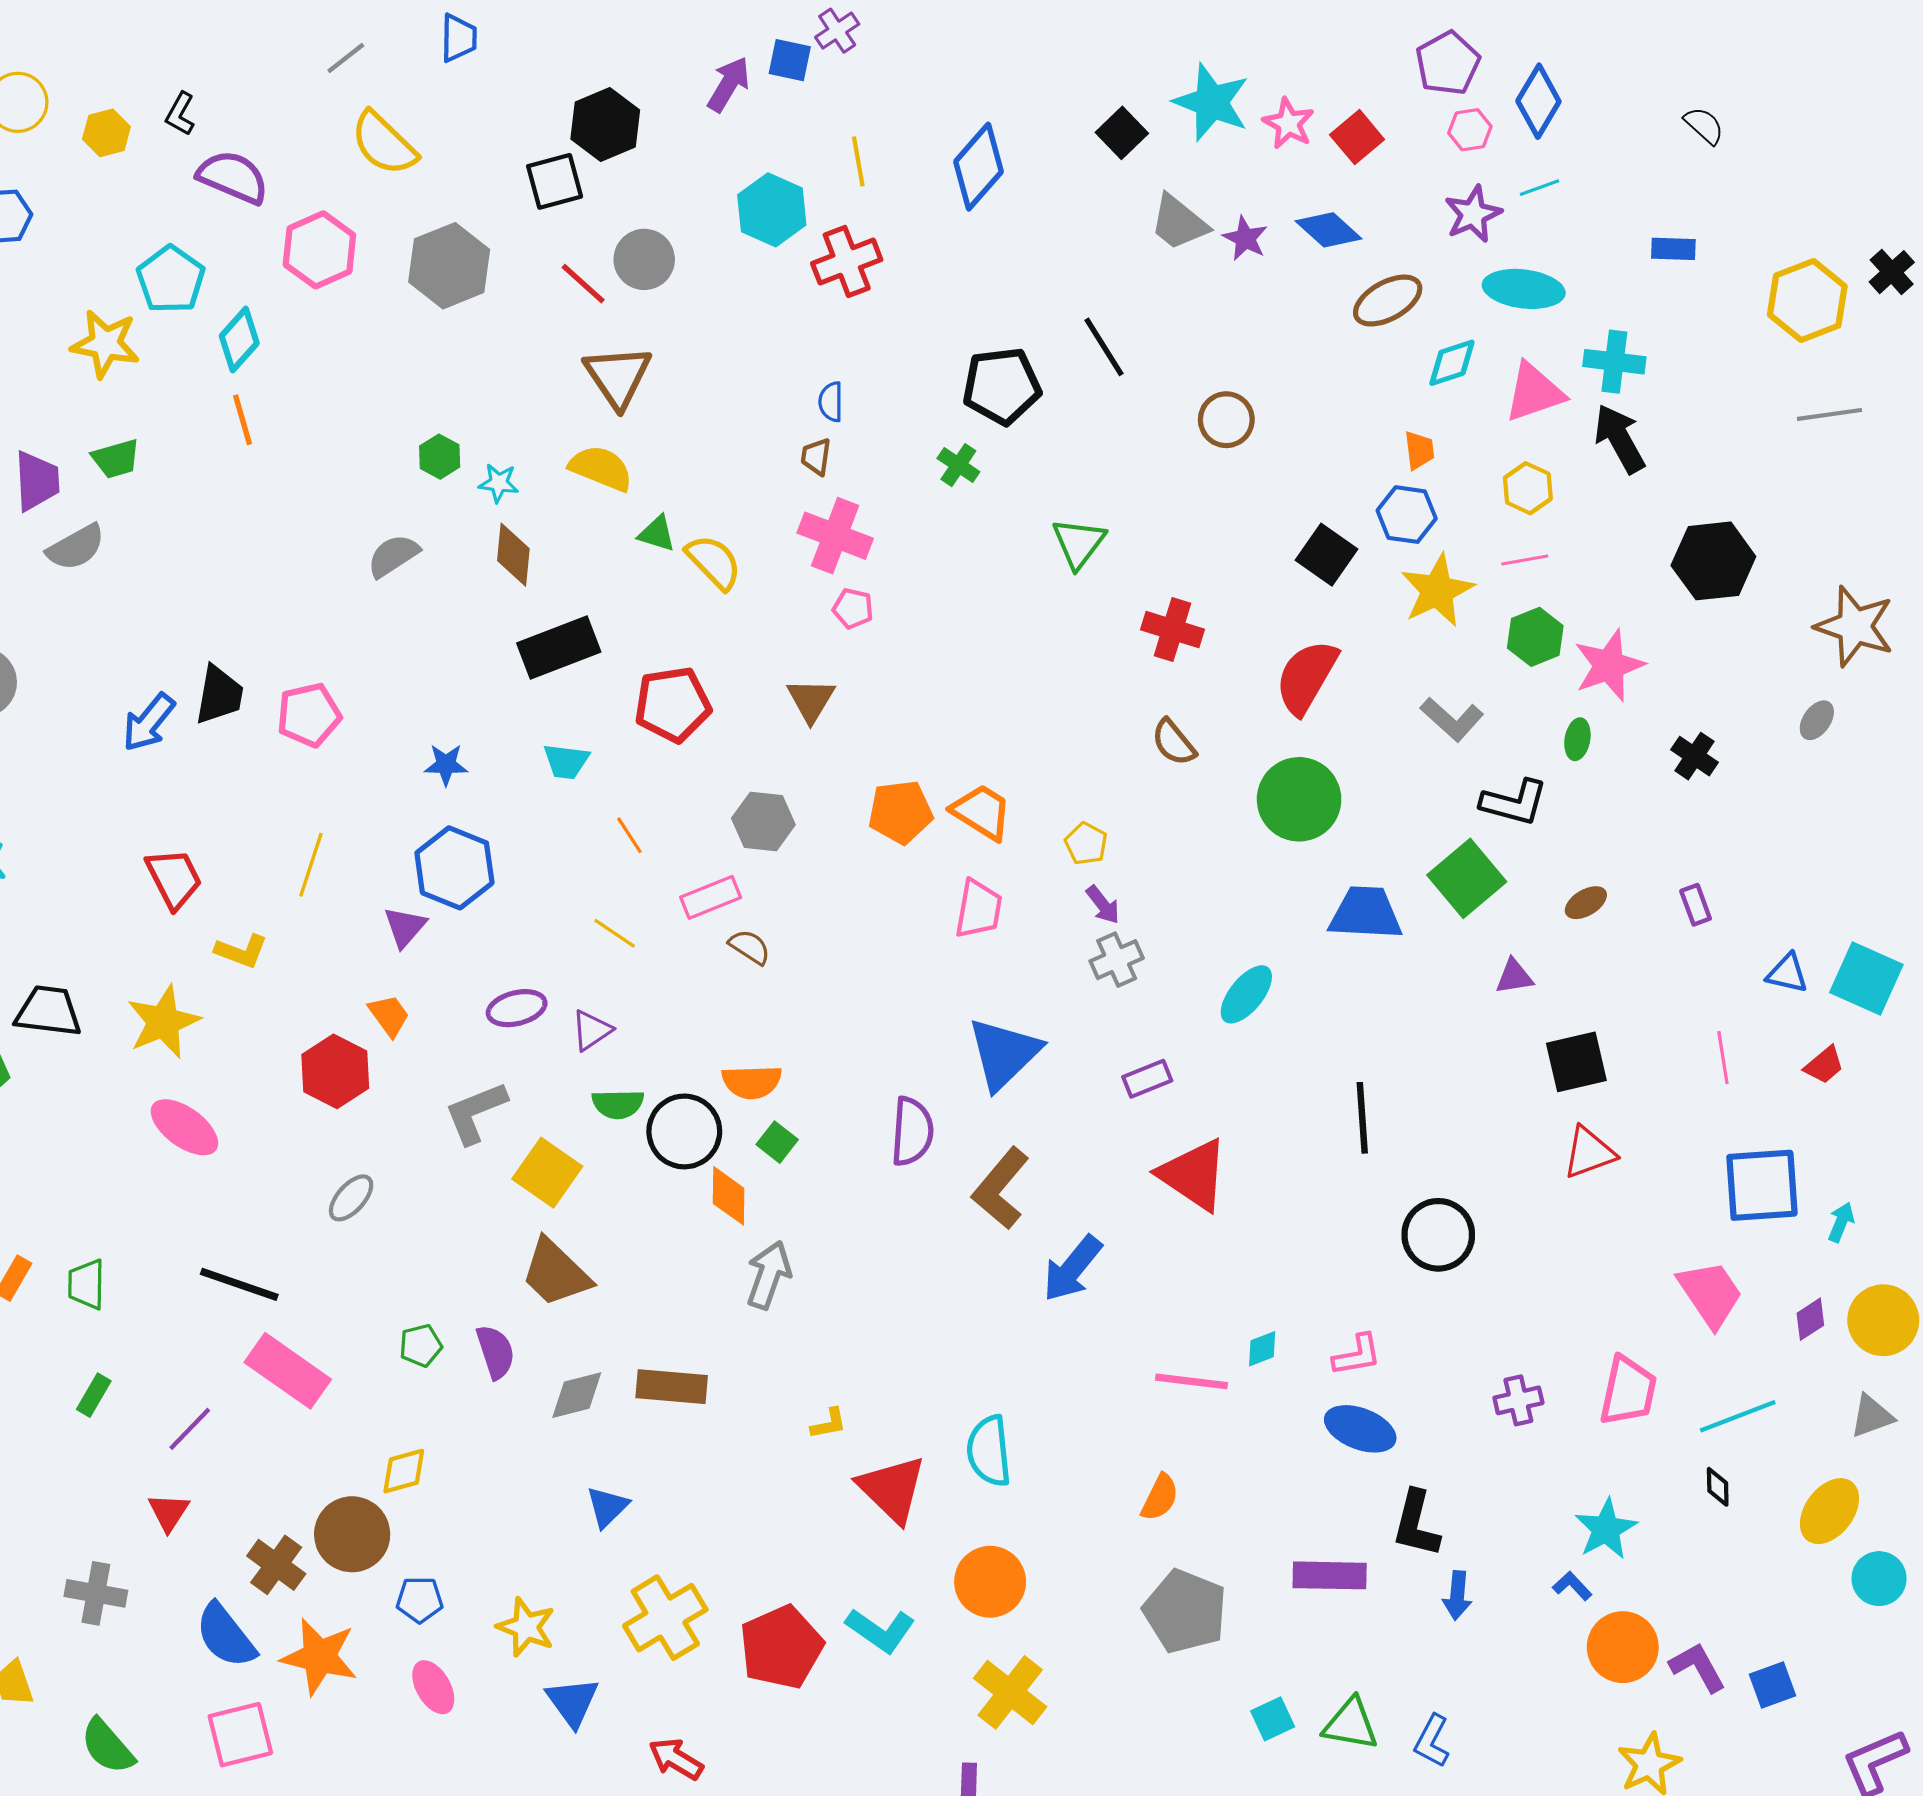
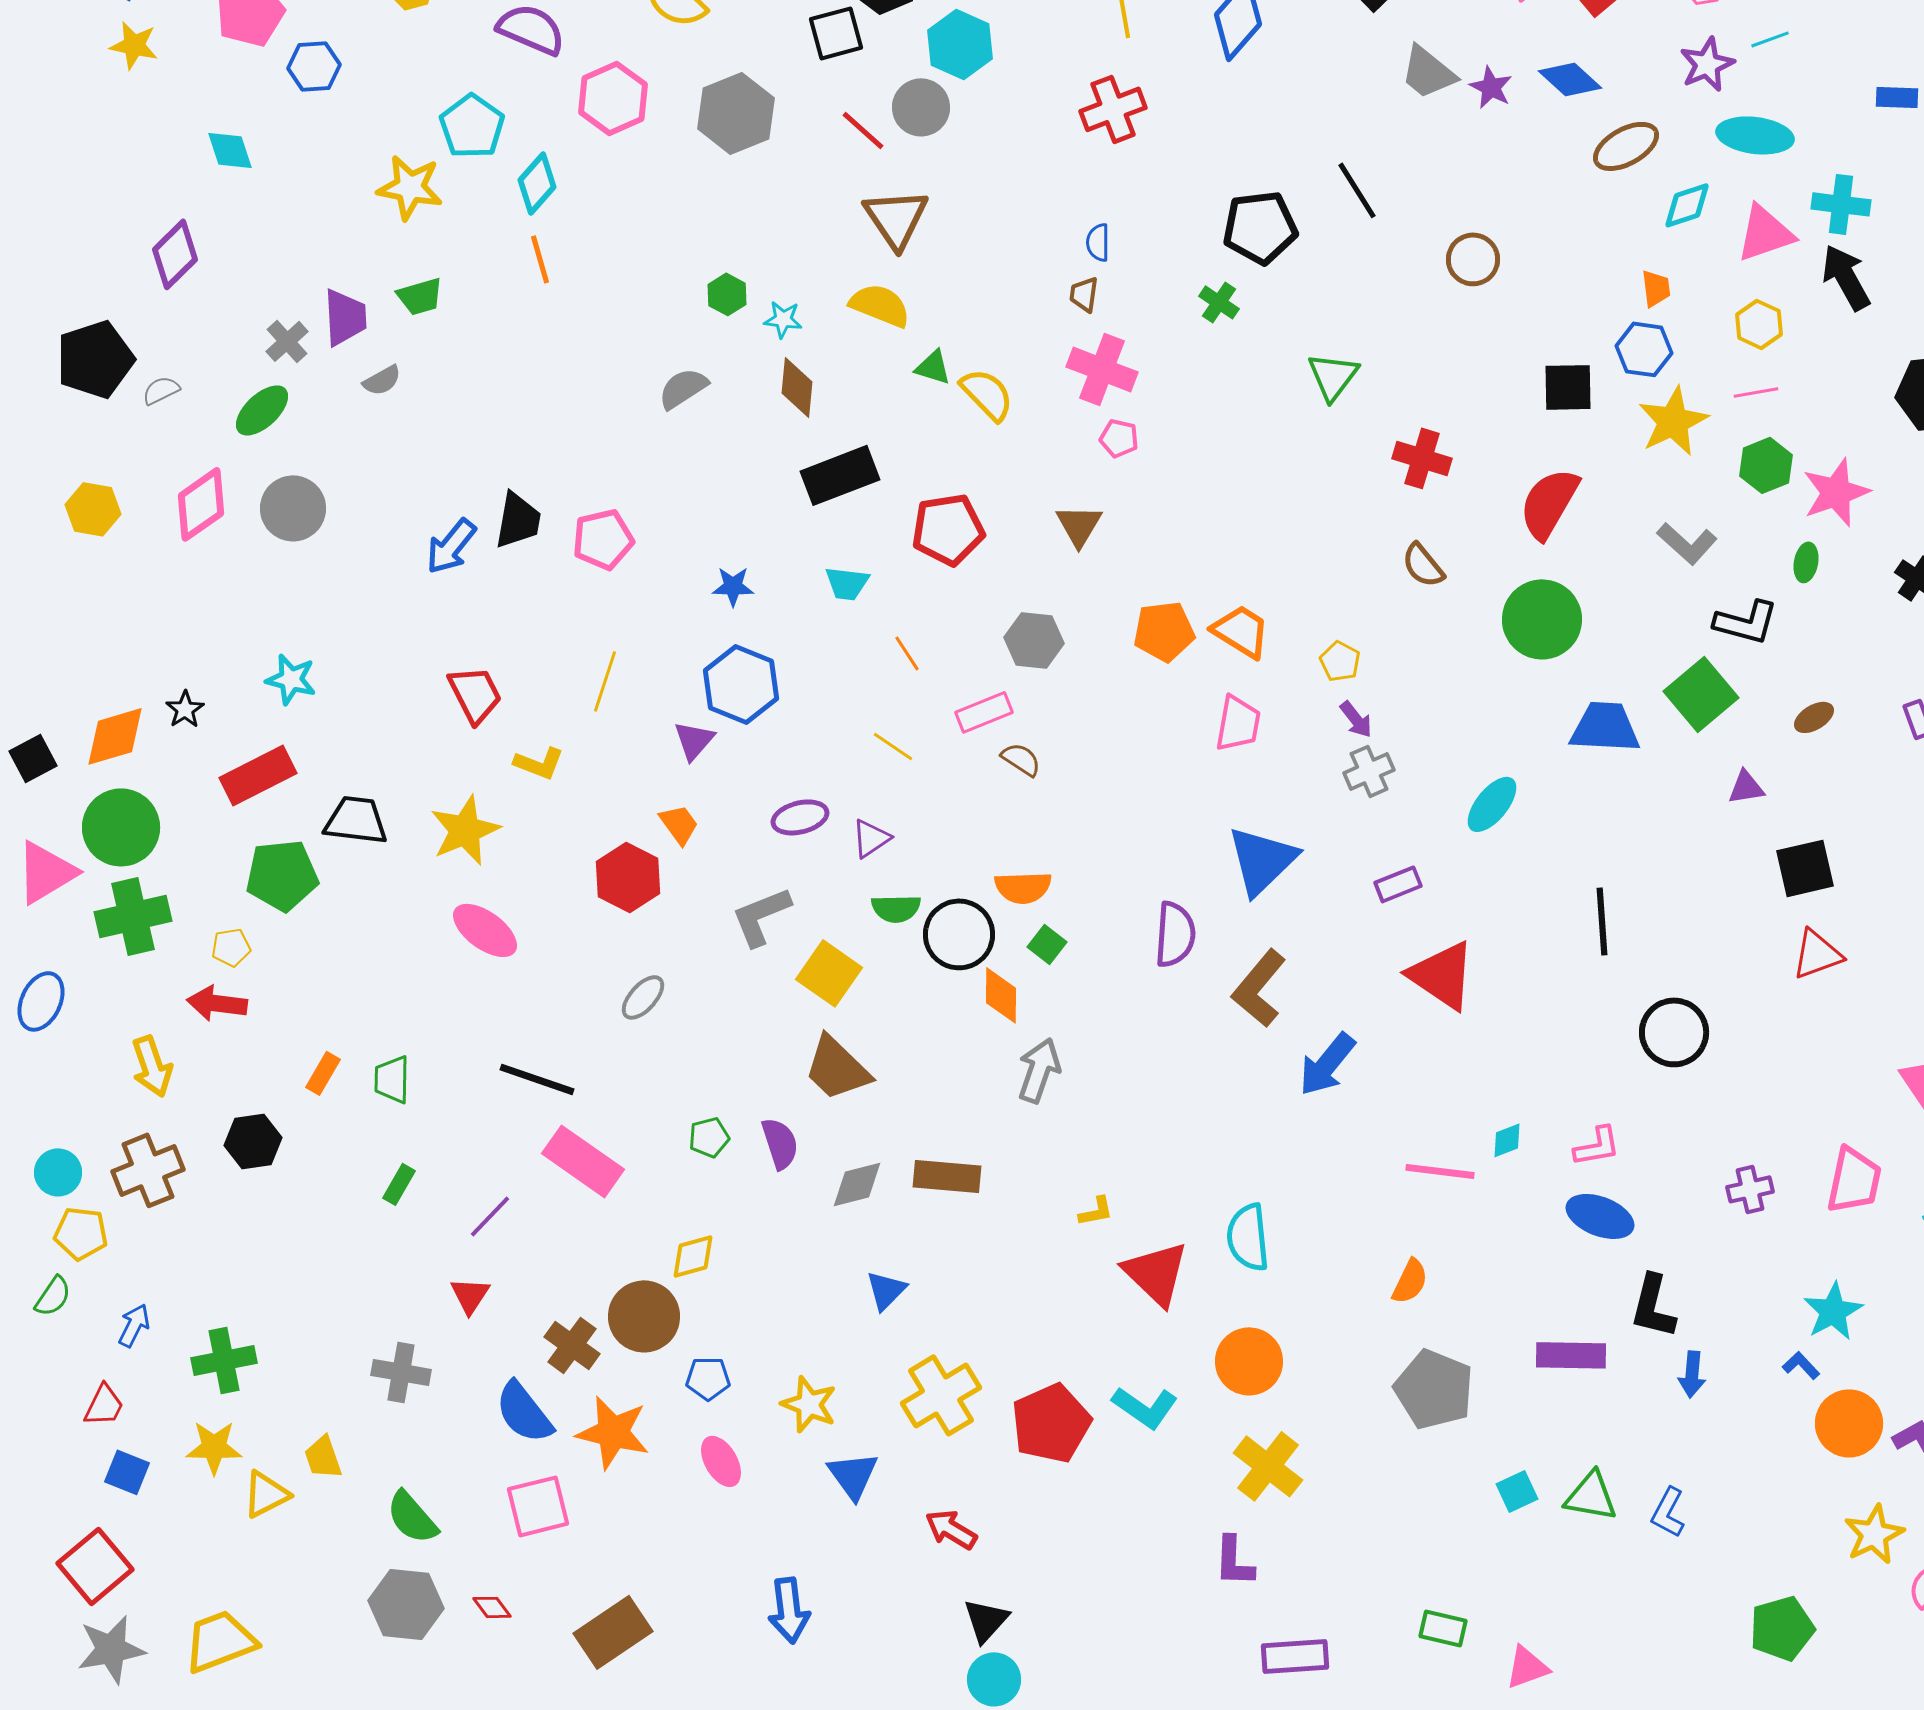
cyan hexagon: (772, 210) -> (960, 44), moved
gray semicircle: (76, 547) -> (382, 380), size x0.7
black square: (1326, 555) -> (1568, 387), turned -36

